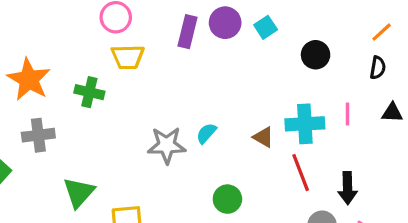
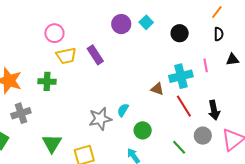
purple rectangle: (188, 32) -> (95, 55), moved, turned -36
cyan semicircle: (206, 133) -> (123, 110), moved
gray star: (167, 145) -> (100, 119), moved

